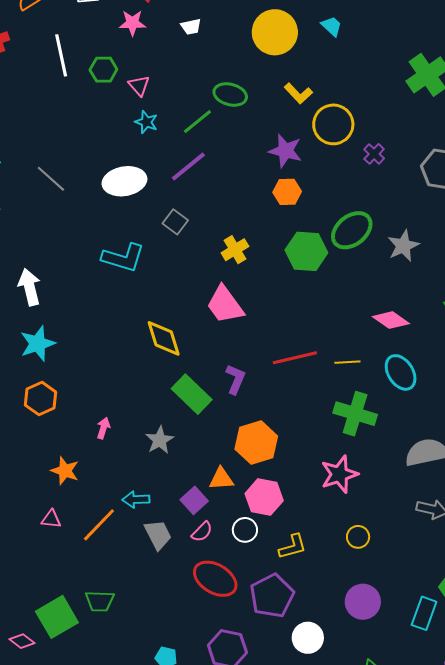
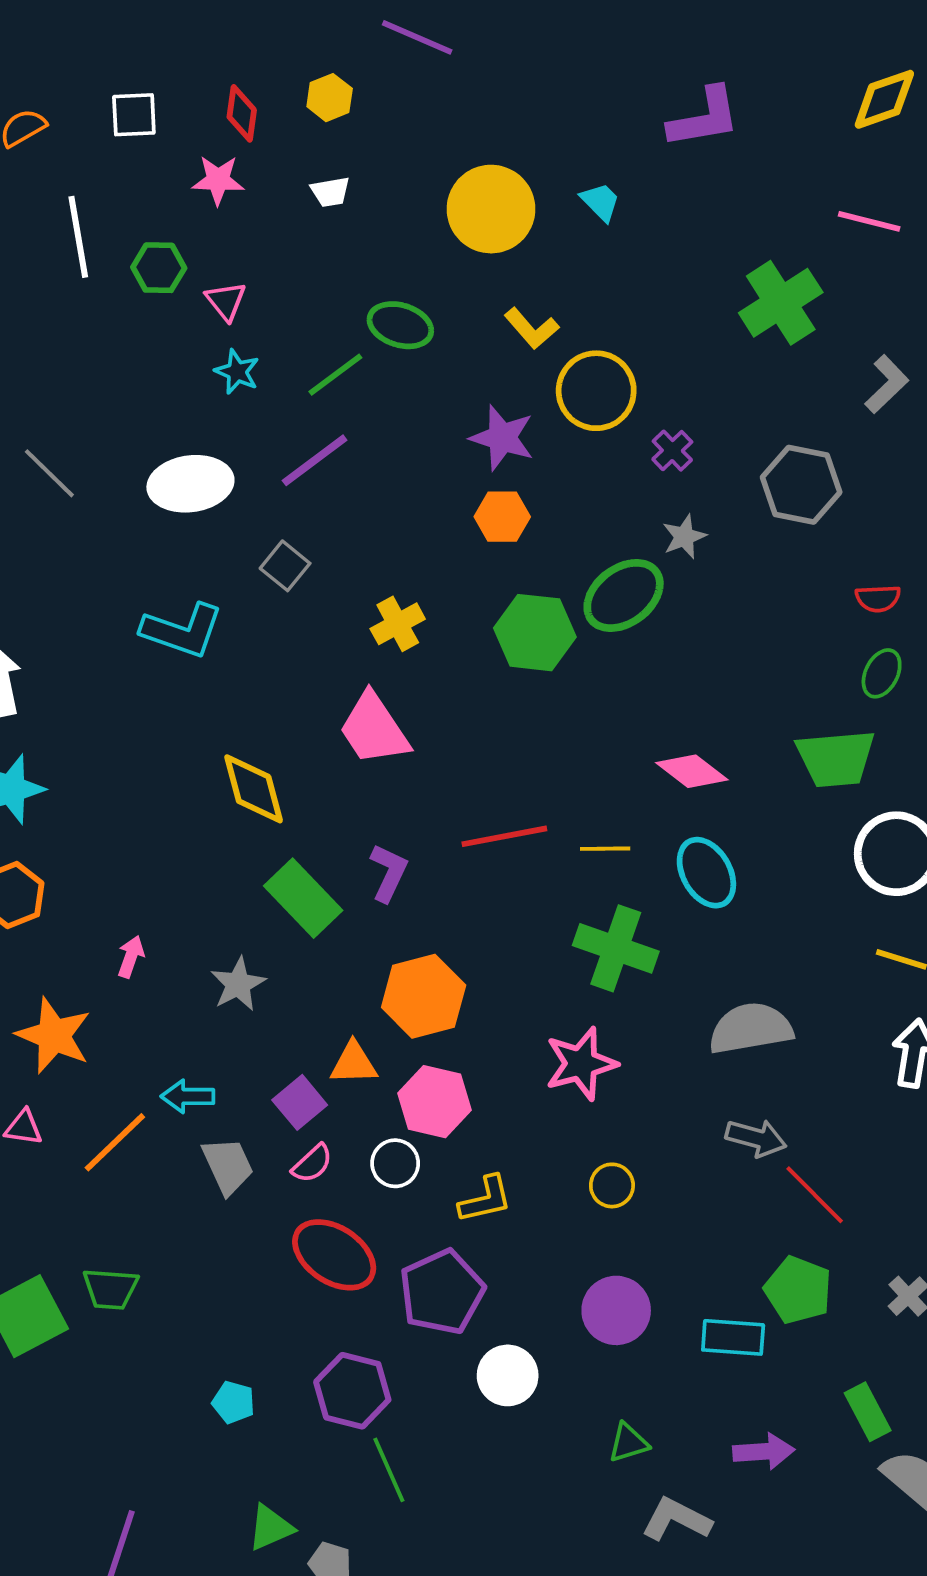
gray star: (403, 246) -> (684, 537), moved, size x0.7
orange star: (65, 471) -> (54, 1036), size x1.4
cyan rectangle: (424, 613) -> (733, 1337), turned 72

